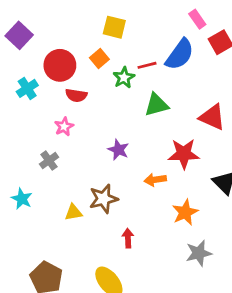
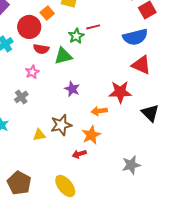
blue semicircle: (180, 54) -> (135, 37), moved, turned 40
orange square: (99, 59) -> (47, 13), moved
green triangle: (157, 105) -> (63, 56), moved
orange star: (185, 212) -> (91, 135), moved
red arrow: (128, 238) -> (79, 154), turned -104

